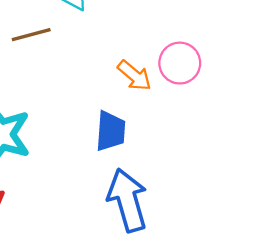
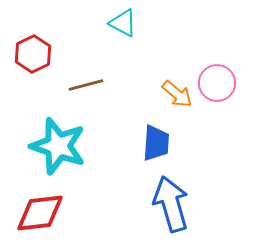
brown line: (31, 35) -> (86, 85), moved

